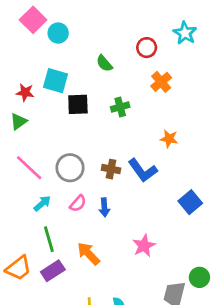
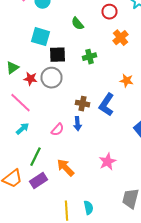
red star: (25, 92) -> (30, 79), moved
gray circle: (70, 168) -> (52, 78), moved
blue L-shape: (143, 170) -> (106, 105), turned 70
cyan arrow: (42, 203) -> (22, 129), moved
blue arrow: (104, 207) -> (78, 124), moved
green line: (49, 239) -> (36, 157), turned 42

